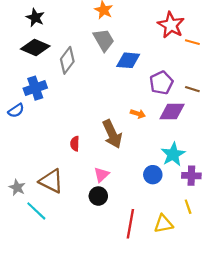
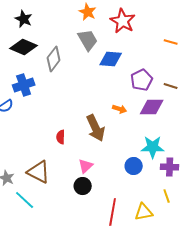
red star: (171, 25) -> (123, 21), moved
cyan star: (173, 154) -> (153, 147), turned 30

